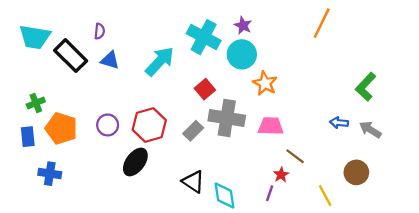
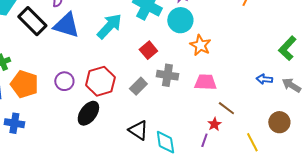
blue triangle: (110, 60) -> (66, 25), size x1.6
gray cross: (227, 118) -> (167, 75), size x0.7

